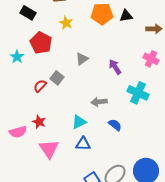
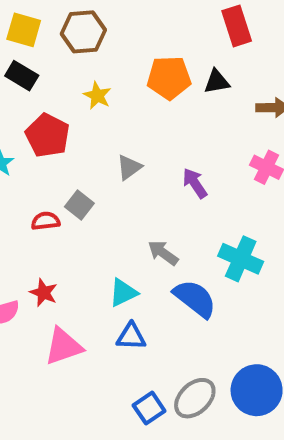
red semicircle: (40, 86) -> (46, 221), turned 40
cyan cross: (138, 93) -> (241, 259), moved
gray arrow: (99, 102) -> (163, 253), turned 42
blue semicircle: (115, 125) -> (195, 299), size x1.6
pink triangle: (49, 149) -> (63, 346), turned 45

